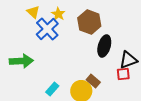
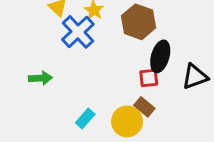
green arrow: (21, 61) -> (40, 78), size x0.7
red square: (123, 74) -> (149, 78), moved

